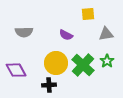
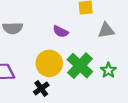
green star: (107, 61) -> (108, 70), moved
black cross: (49, 85) -> (41, 88), turned -32

